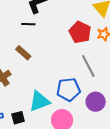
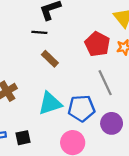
brown rectangle: (23, 53) -> (50, 59), moved
cyan triangle: (39, 101) -> (50, 103), moved

